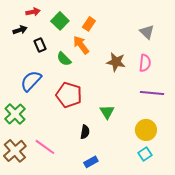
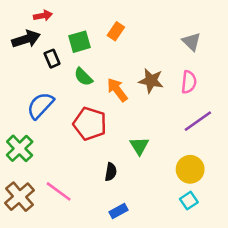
green square: (60, 21) -> (79, 42), moved, turned 30
black arrow: (20, 30) -> (26, 39), size x1.5
orange arrow: (81, 45) -> (117, 90), moved
purple line: (152, 93) -> (198, 121), turned -40

